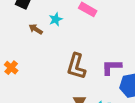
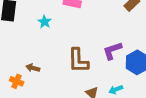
brown arrow: (36, 29) -> (33, 68), moved

